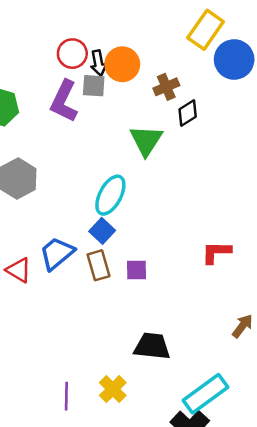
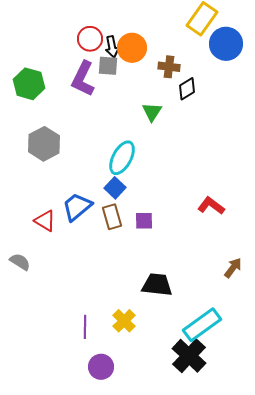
brown cross: (166, 87) -> (169, 67), turned 30
green triangle: (146, 140) -> (152, 112), size x0.7
red L-shape: (216, 252) -> (211, 206), turned 36

